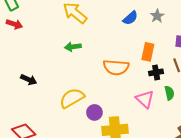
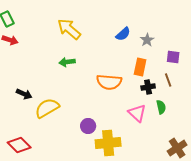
gray star: (157, 16) -> (147, 40), moved
yellow semicircle: (72, 98) -> (47, 108), moved

